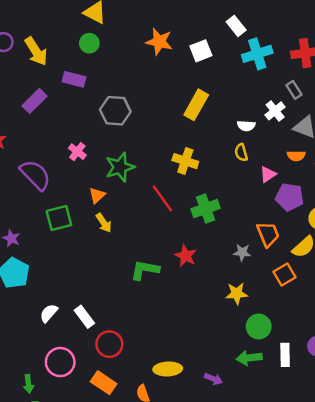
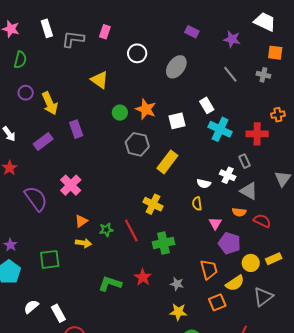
green circle: (89, 43) -> (120, 113), moved
cyan cross: (257, 54) -> (220, 129), turned 35
purple rectangle: (74, 79) -> (76, 129), turned 48
gray hexagon: (115, 111) -> (137, 144), moved
white cross: (275, 111) -> (228, 175), turned -35
pink cross: (77, 152) -> (71, 185), size x1.5
green star: (120, 167) -> (106, 230), moved, size x0.6
pink triangle: (268, 174) -> (215, 223), turned -32
green square: (59, 218) -> (50, 259), moved
yellow arrow: (104, 223) -> (83, 243), turned -56
gray star: (242, 252) -> (177, 284), moved

